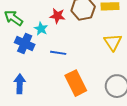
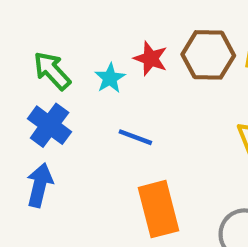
green arrow: (13, 18) -> (52, 71), moved
blue cross: (25, 43) -> (50, 125), moved

